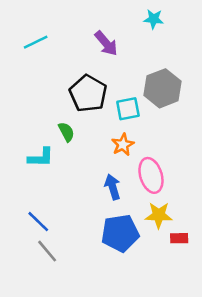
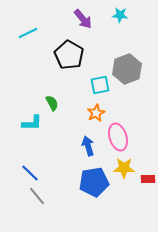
purple arrow: (106, 43) -> (83, 19), moved
black pentagon: (88, 93) -> (69, 55), moved
red rectangle: (179, 238) -> (148, 179), moved

